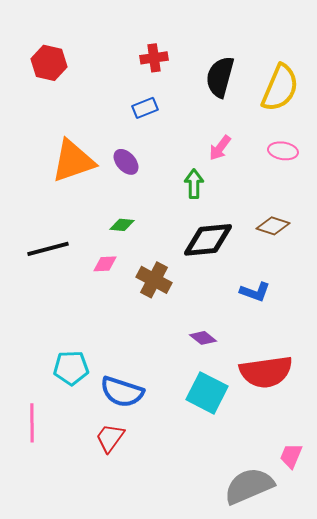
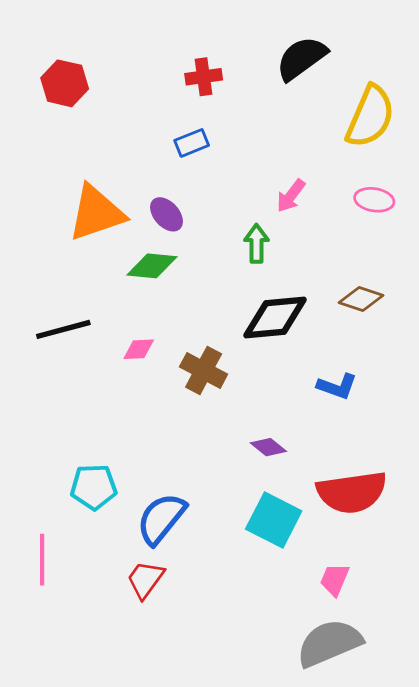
black semicircle: (220, 77) -> (301, 58), moved, turned 39
green diamond: (122, 225) -> (152, 266), moved, size x1.5
blue semicircle: (122, 392) -> (161, 519), turned 111
pink trapezoid: (291, 456) -> (335, 580), moved

